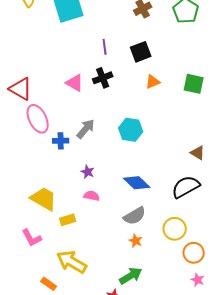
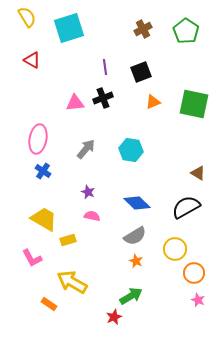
pink triangle: (75, 83) -> (75, 103), turned -36
green square: (194, 84) -> (194, 104), size x1.4
red triangle: (21, 89) -> (32, 60), moved, size x0.7
pink ellipse: (38, 119) -> (38, 139), turned 36
blue cross: (61, 141) -> (43, 171), moved, turned 35

